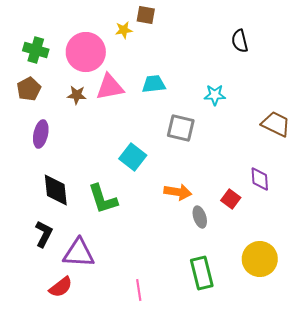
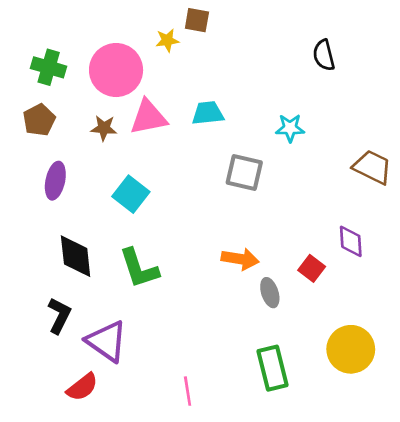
cyan square: (133, 157) -> (131, 194), moved
purple triangle: (79, 253) -> (107, 341), turned 32

